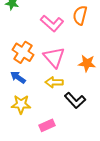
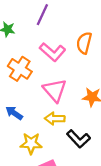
orange cross: (23, 52) -> (20, 69), moved
yellow star: (21, 104) -> (31, 143), moved

